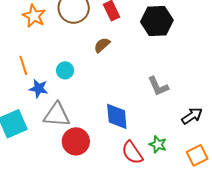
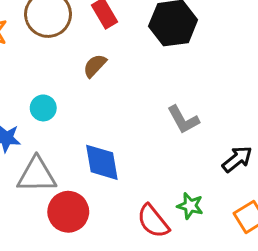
blue diamond: (117, 116) -> (102, 162), moved

